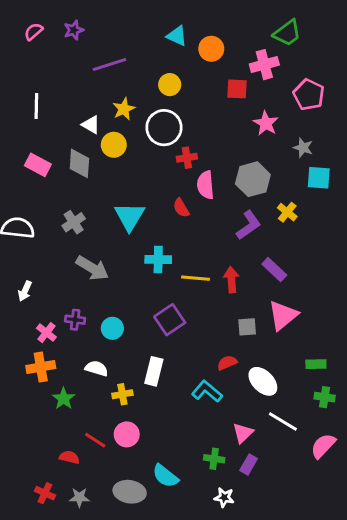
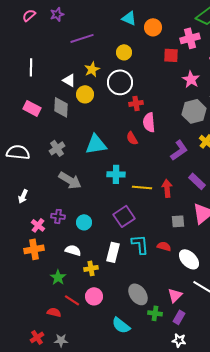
gray hexagon: (253, 179) -> (194, 111), moved
cyan triangle: (130, 216) -> (96, 144), turned 50
red semicircle: (227, 363) -> (164, 246), turned 40
cyan L-shape: (207, 391) -> (140, 244), moved, turned 45
green star: (64, 399) -> (58, 277), moved
gray ellipse: (130, 492) -> (138, 294), moved, turned 45
red cross: (45, 493) -> (37, 337), turned 32
white star: (224, 497) -> (179, 340), moved

